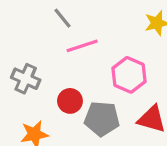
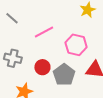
gray line: (62, 18) -> (12, 18), moved
gray pentagon: (102, 119) -> (64, 75), turned -30

